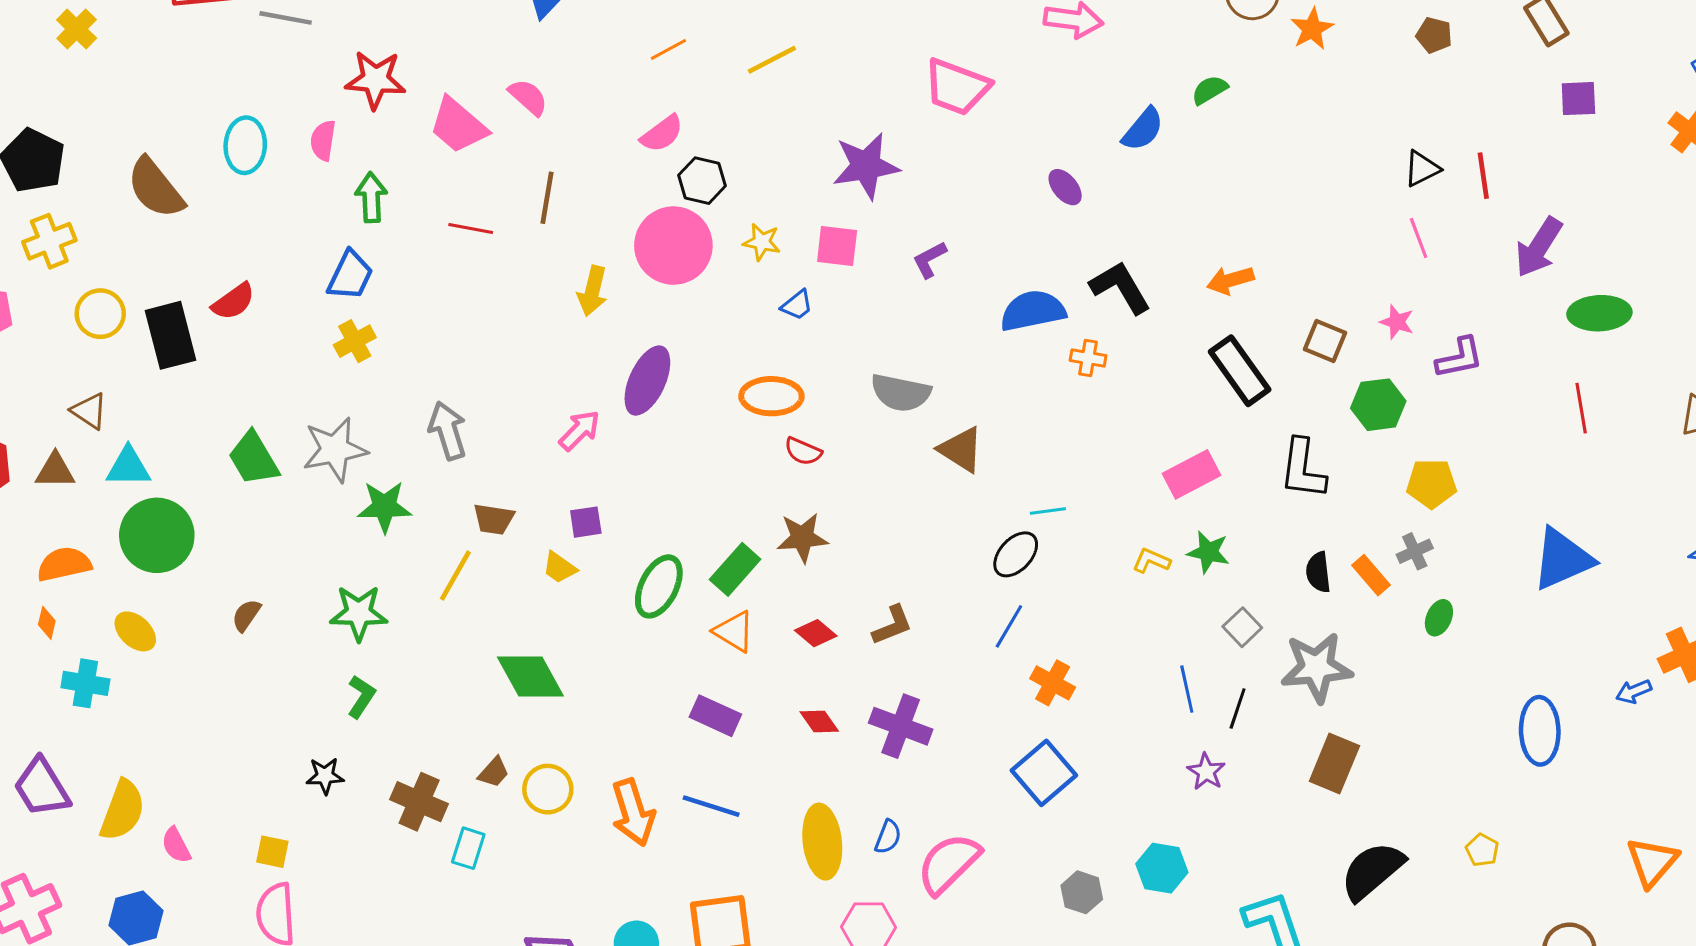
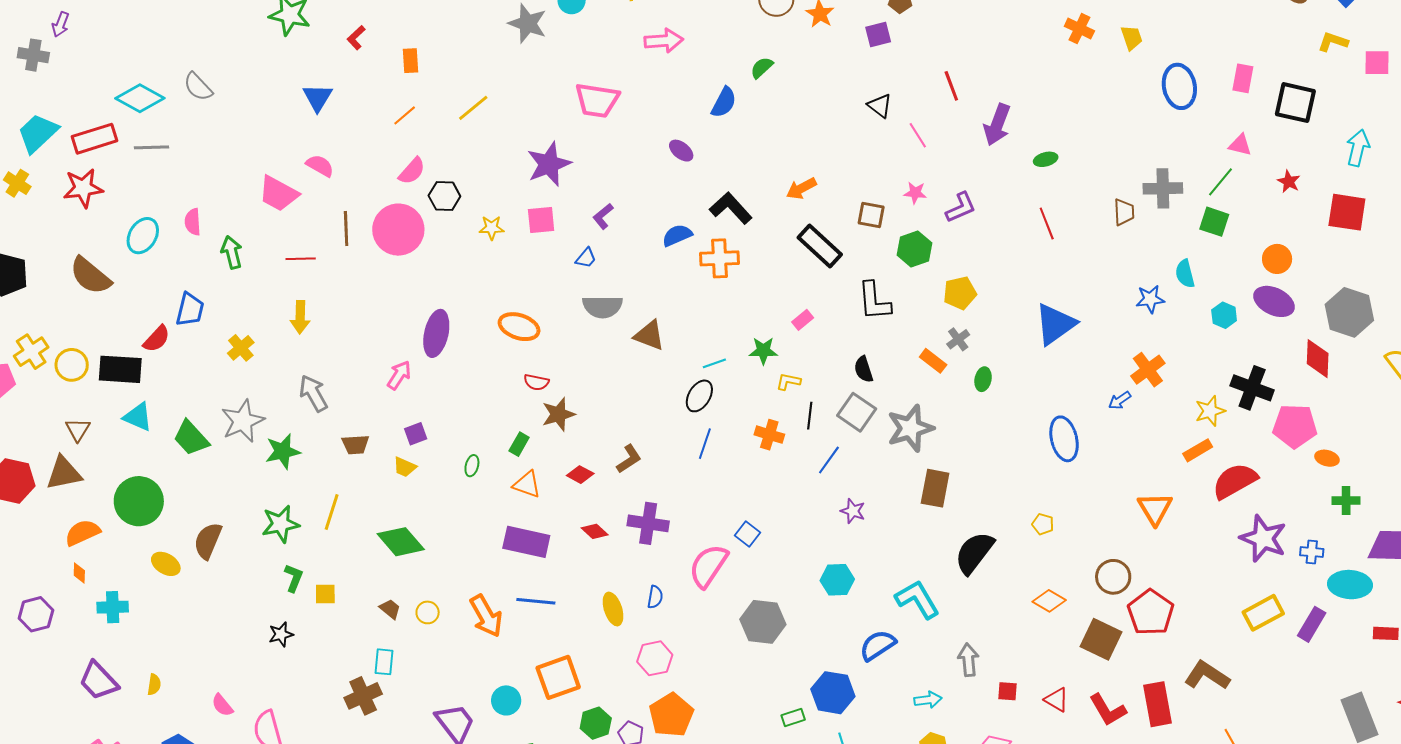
red star: (375, 80) -> (83, 188), moved
purple square: (1578, 99) -> (878, 35), moved
cyan ellipse: (245, 145) -> (143, 236), turned 39
black triangle: (1422, 169) -> (880, 106), moved, turned -44
yellow cross: (49, 241) -> (31, 352), moved
pink circle: (673, 246) -> (398, 230), moved
blue trapezoid: (350, 275) -> (190, 309), moved
yellow arrow: (592, 291) -> (300, 317), moved
blue trapezoid: (797, 305) -> (586, 258), moved
blue semicircle: (1033, 311) -> (677, 235), size x0.7
green ellipse: (1599, 313) -> (1046, 159), size x0.6
black rectangle: (171, 335) -> (120, 369), turned -60
orange cross: (1088, 358) -> (719, 258), size x1.6
orange ellipse: (771, 396) -> (519, 327), turned 30
brown triangle: (89, 411) -> (78, 430), turned 40
red semicircle: (803, 451) -> (536, 382), moved
cyan triangle: (128, 467) -> (138, 417), moved, turned 36
brown triangle: (55, 471) -> (64, 473), size x1.4
pink rectangle: (1192, 474) -> (803, 320), size x0.6
green star: (1208, 552) -> (763, 351), moved
green rectangle: (735, 569) -> (519, 444), size x0.7
black semicircle: (1318, 572) -> (864, 369), moved
yellow line: (455, 575) -> (332, 512), moved
green ellipse: (659, 586) -> (472, 466), size x0.5
brown semicircle: (246, 615) -> (208, 541), size x1.6
gray square: (1242, 627) -> (857, 412), size x1.5
yellow ellipse: (135, 631) -> (166, 564), moved
orange cross: (1053, 683) -> (769, 435), moved
blue line: (1187, 689) -> (829, 460), turned 60
black line: (1238, 709) -> (810, 416), moved
purple rectangle: (715, 716) -> (526, 542), size x1.4
brown trapezoid: (494, 772) -> (390, 609), turned -80
blue square: (1044, 773) -> (748, 534), size x0.6
yellow circle: (548, 789) -> (428, 612), size x0.7
brown cross: (419, 802) -> (363, 696), moved, turned -36
yellow semicircle: (122, 810) -> (154, 685), size x0.5
yellow ellipse: (822, 842) -> (613, 609), size x0.7
pink semicircle: (176, 845) -> (222, 705), moved
yellow square: (272, 852) -> (325, 594), moved
pink semicircle: (949, 864) -> (708, 566), moved
gray hexagon: (1082, 892) -> (763, 622), moved, size x1.6

